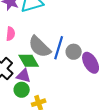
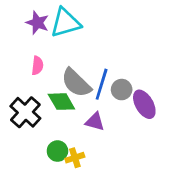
purple triangle: (24, 76) -> (95, 122), moved
green circle: (22, 90) -> (57, 151), moved

